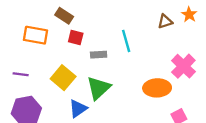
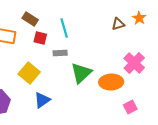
cyan line: (126, 41) -> (64, 28), moved
green triangle: (99, 88) -> (81, 73), moved

